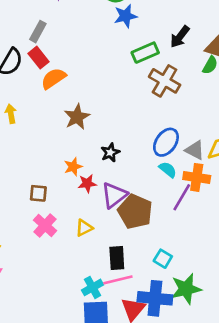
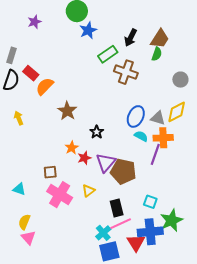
gray rectangle: (38, 32) -> (12, 55), moved
pink cross: (45, 225) -> (60, 195), size x1.4

